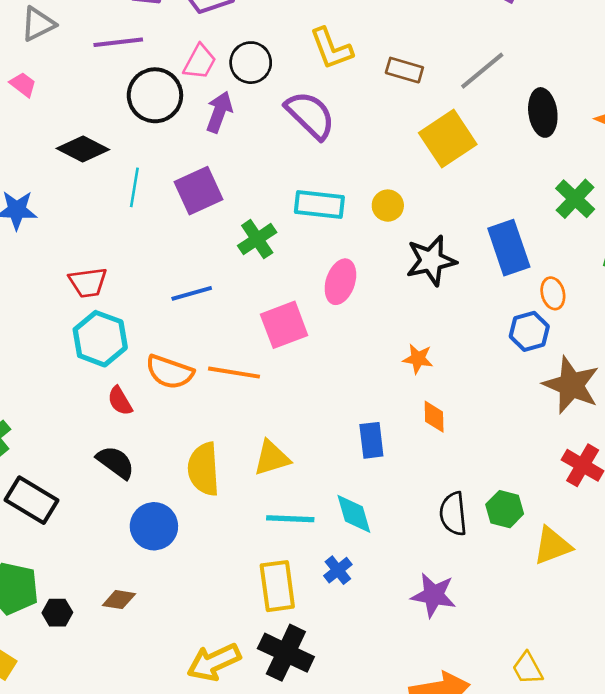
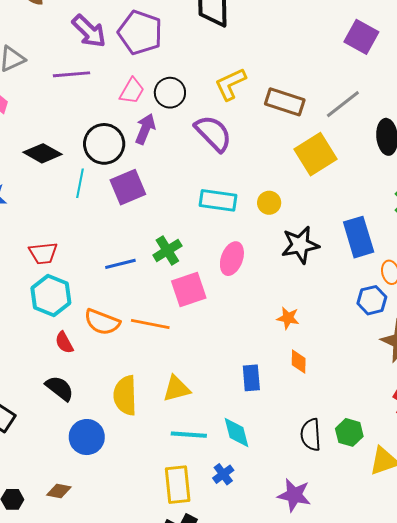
yellow L-shape: (331, 49) -> (230, 84), turned 84
brown rectangle: (404, 70) -> (285, 102), size x1.4
black circle: (155, 95) -> (104, 144), moved
green cross: (257, 239) -> (167, 251), moved

